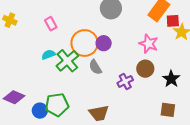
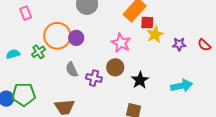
cyan semicircle: (48, 55) -> (13, 54), moved
green cross: (67, 61) -> (38, 52), size x0.6
gray semicircle: (95, 67) -> (72, 70), moved
purple cross: (125, 81) -> (94, 78), turned 35

